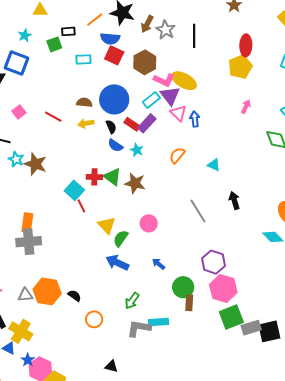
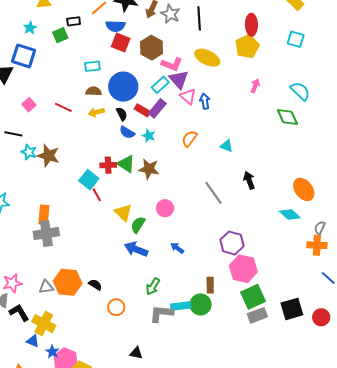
cyan rectangle: (83, 59) -> (92, 66), moved
yellow ellipse: (184, 81) -> (207, 58), moved
green circle: (183, 287) -> (201, 304), moved
gray rectangle: (251, 328) -> (257, 315), moved

